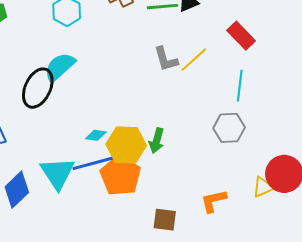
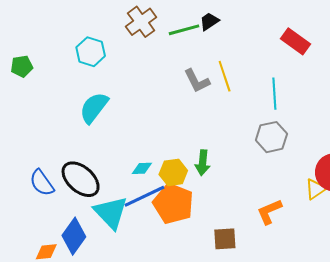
red rectangle: (241, 36) -> (296, 41), moved
yellow line: (194, 60) -> (225, 76), turned -56
black ellipse: (38, 88) -> (81, 179), moved, turned -63
yellow hexagon: (126, 145) -> (173, 172), size x0.7

